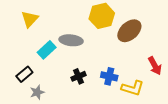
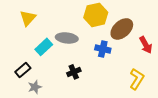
red arrow: (155, 66) -> (146, 45), moved
blue cross: (109, 76) -> (103, 49), moved
yellow L-shape: (133, 88) -> (137, 79), moved, turned -75

